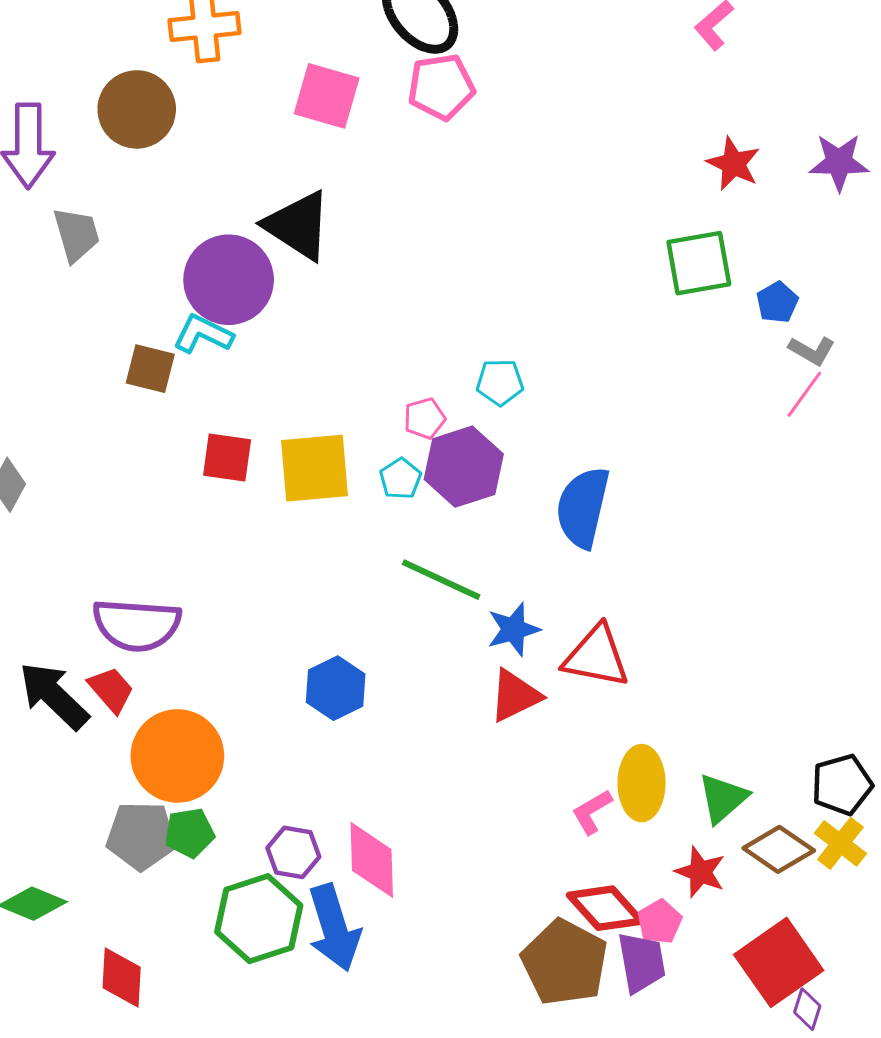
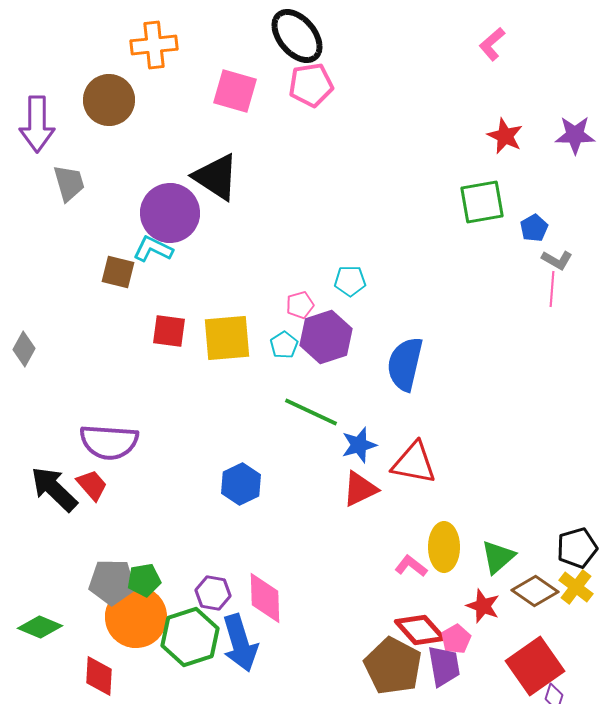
pink line: (804, 394) -> (552, 289), turned -32
orange circle: (177, 756) -> (136, 617), moved
pink L-shape: (592, 812) -> (411, 566), turned 68

